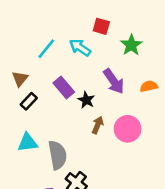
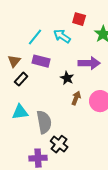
purple arrow: (114, 81) -> (89, 63), turned -55
purple rectangle: (64, 88) -> (41, 61), moved, turned -36

